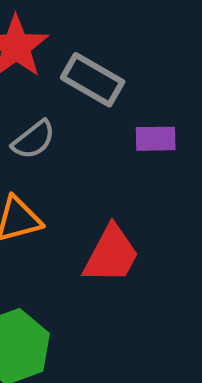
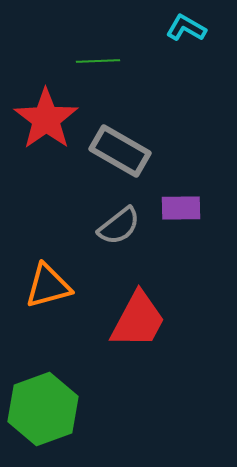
gray semicircle: (34, 140) -> (119, 226), moved

